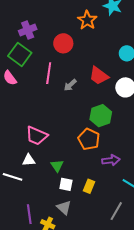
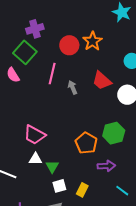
orange star: (87, 20) -> (92, 41), moved
gray arrow: (70, 85) -> (73, 87), turned 104
green hexagon: (101, 116) -> (114, 133), moved
white triangle: (29, 160) -> (36, 159), moved
white square: (66, 184) -> (59, 186), turned -32

